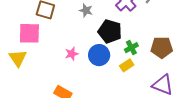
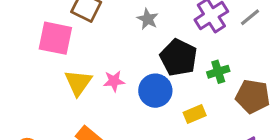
green cross: (131, 48) -> (218, 72), moved
yellow triangle: (18, 58) -> (78, 83), moved

